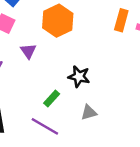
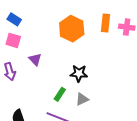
orange hexagon: (58, 21) -> (72, 29), moved
gray triangle: (89, 113) -> (82, 99), moved

